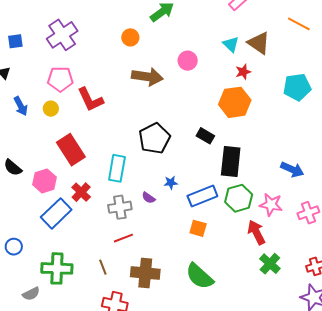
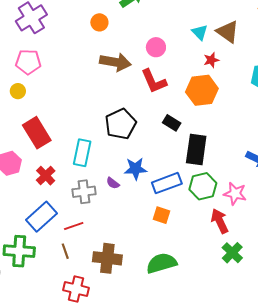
red L-shape: (90, 100) -> (154, 81), moved
blue star: (171, 183) -> (136, 169), size x1.6
blue rectangle: (56, 213) -> (42, 217), moved
red line: (123, 238) -> (74, 226), moved
green semicircle: (199, 276) -> (162, 263), turned 120

